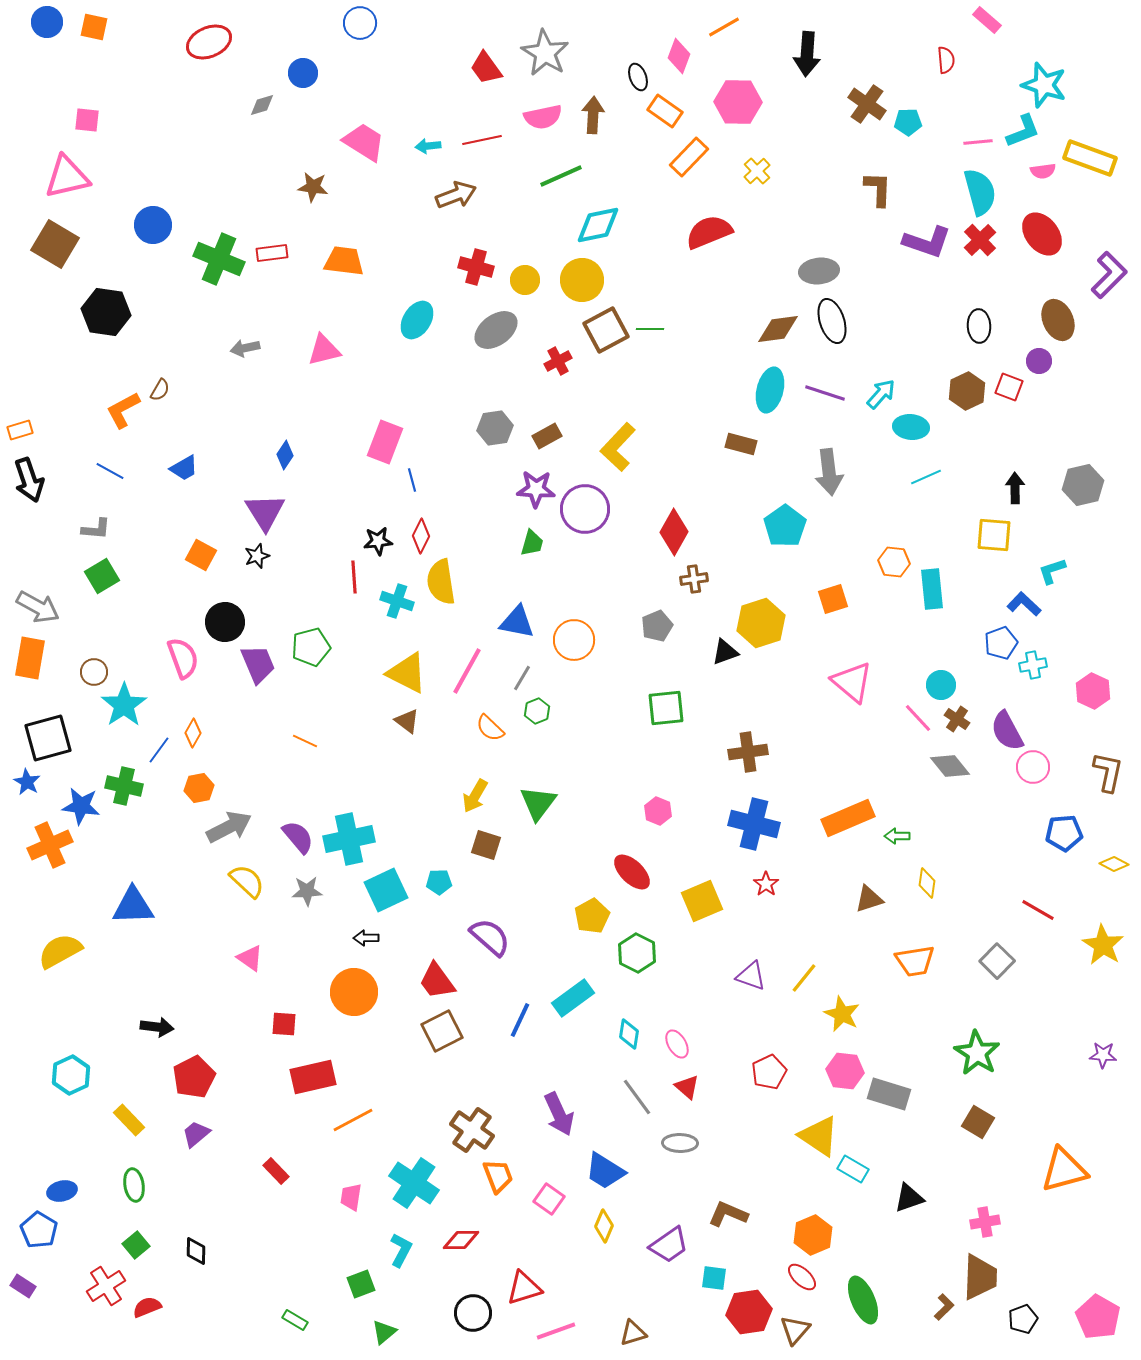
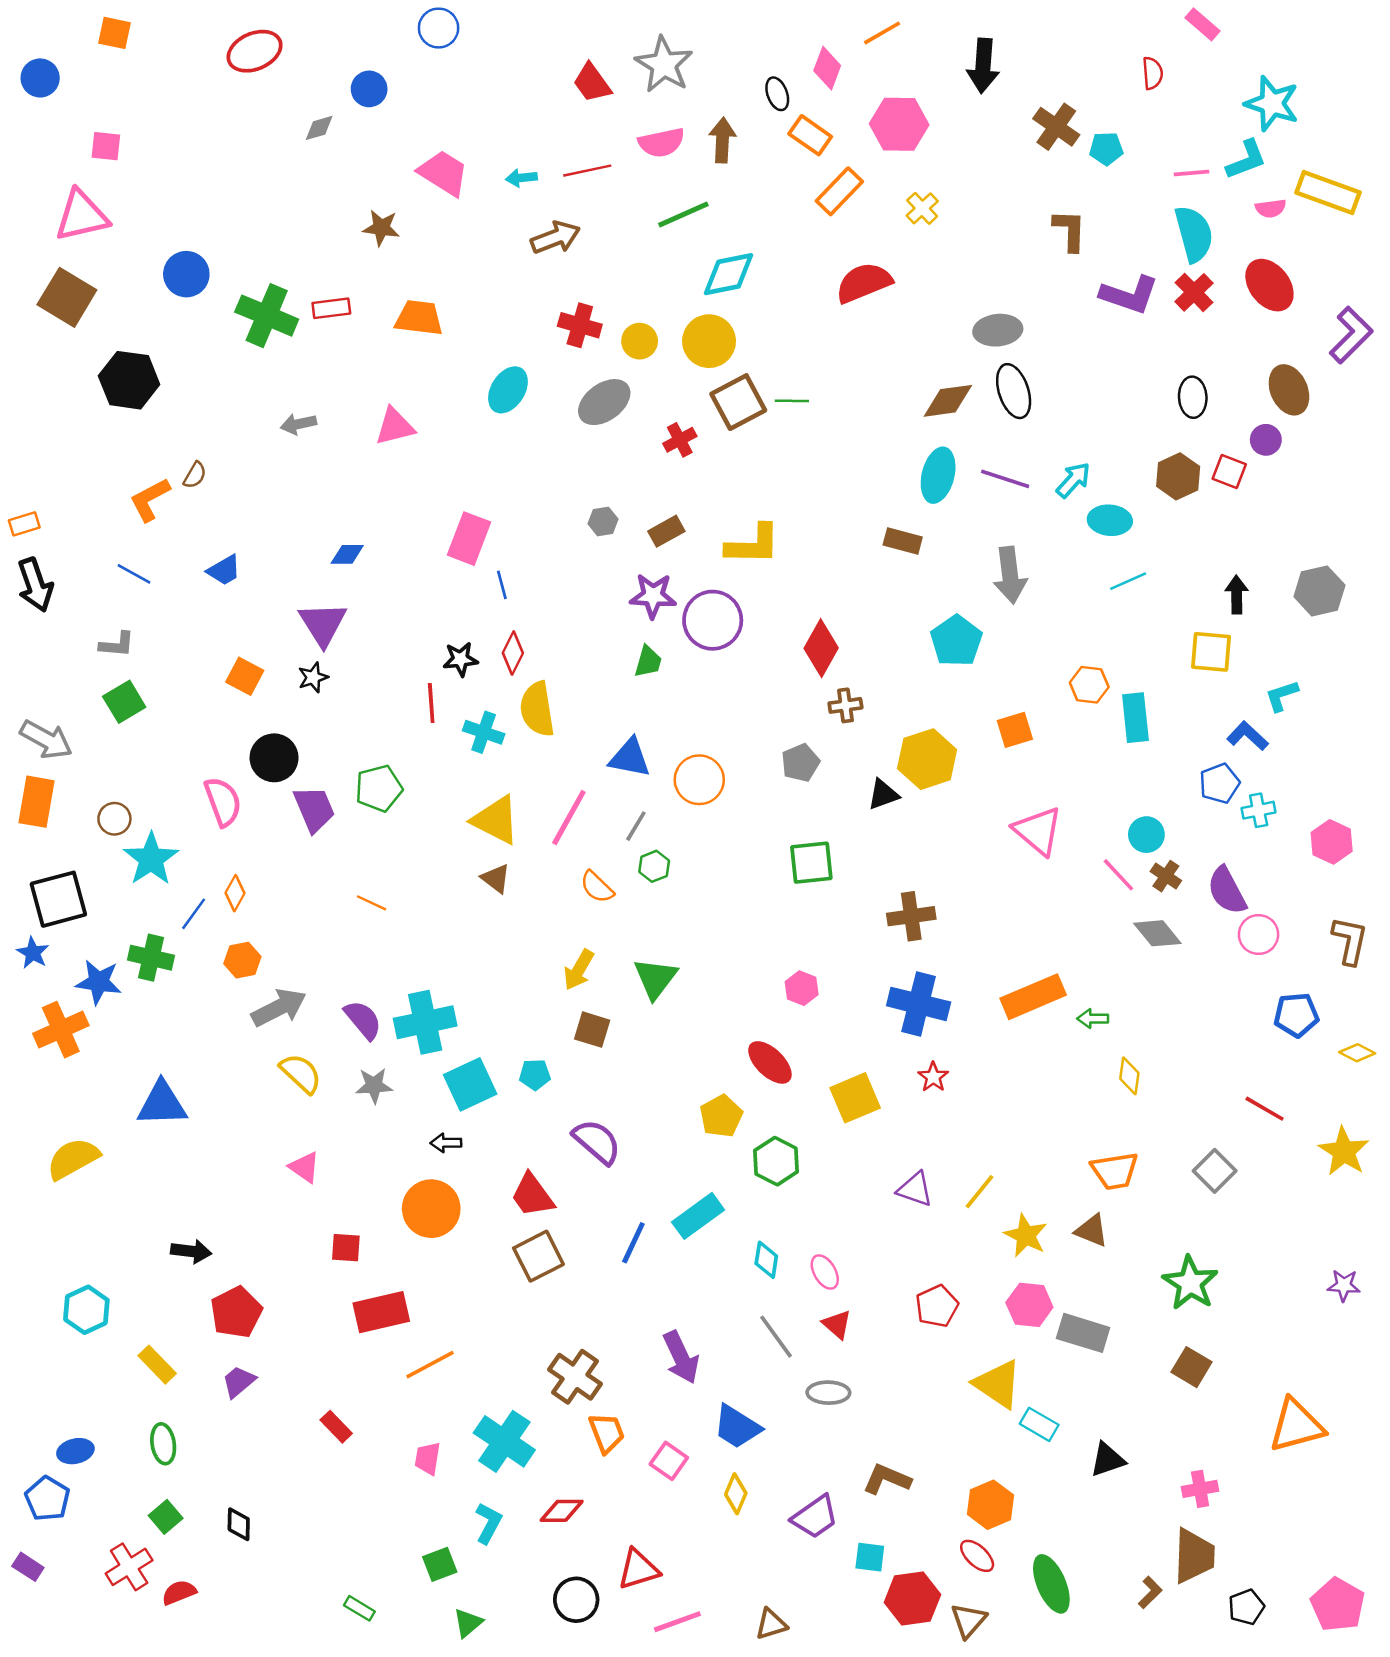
blue circle: (47, 22) -> (40, 78), moved
gray hexagon: (495, 428) -> (603, 521), size x0.7
yellow L-shape: (618, 447) -> (753, 545), turned -132
blue diamond: (285, 455) -> (347, 554), turned 56
brown triangle: (869, 899) -> (1092, 1231), moved, turned 40

